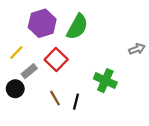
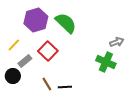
green semicircle: (77, 27) -> (66, 23), turned -75
green cross: (105, 81) -> (106, 62), moved
black line: (76, 102) -> (65, 87), turned 72

